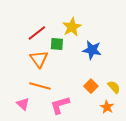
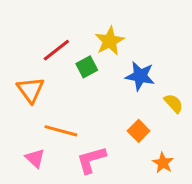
green square: (57, 44) -> (87, 67), turned -32
orange triangle: (39, 59) -> (30, 90), moved
yellow semicircle: (114, 87) -> (174, 103), moved

